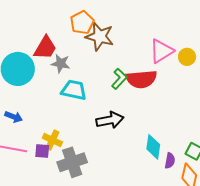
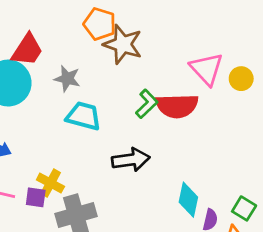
orange pentagon: (82, 23) -> (100, 24), turned -30
red trapezoid: (45, 48) -> (27, 50), moved
pink triangle: (161, 51) -> (207, 69), turned -44

